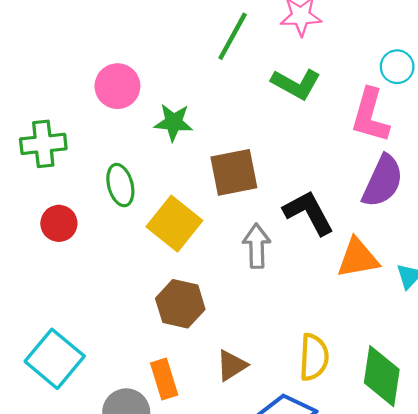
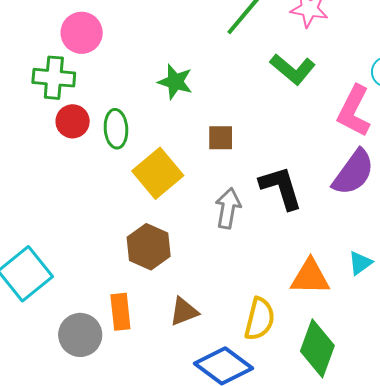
pink circle: (117, 86) -> (82, 33), moved
brown square: (234, 172) -> (221, 138), size x0.6
red circle: (59, 223) -> (73, 121), moved
orange triangle: (358, 258) -> (310, 277), moved

